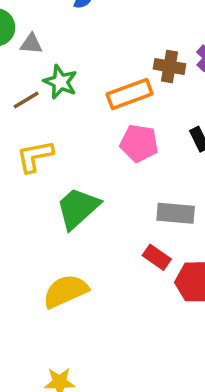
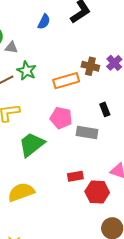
pink pentagon: (139, 143) -> (61, 118), moved
gray rectangle: (176, 213) -> (87, 132), moved
red rectangle: (157, 257) -> (75, 176), turned -49

